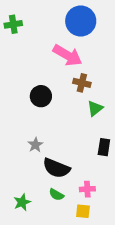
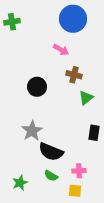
pink arrow: (67, 55) -> (61, 50), size x0.6
gray star: (35, 145) -> (32, 131), size x1.5

